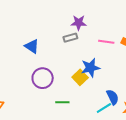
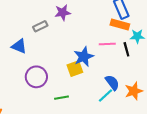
gray rectangle: (70, 38) -> (40, 26), moved
pink line: (106, 42) -> (107, 44), moved
yellow square: (80, 77) -> (75, 69), turned 35

